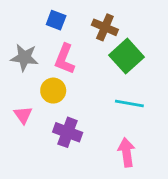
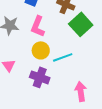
yellow circle: (53, 91) -> (41, 50), moved
cyan line: (129, 104) -> (63, 57), moved, turned -30

